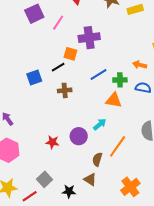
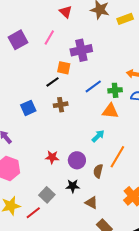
purple square: (34, 14) -> (18, 40), moved
blue square: (34, 78) -> (28, 108), moved
purple circle: (79, 136) -> (77, 160), moved
brown triangle: (90, 179) -> (91, 203), moved
black star: (69, 191) -> (73, 186), moved

